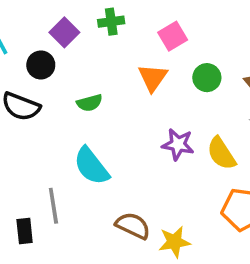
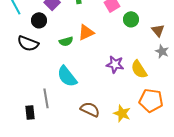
orange triangle: (153, 78) -> (86, 32), moved, turned 30
green circle: (207, 78) -> (131, 19), moved
yellow star: (174, 242) -> (122, 113), moved, turned 30

